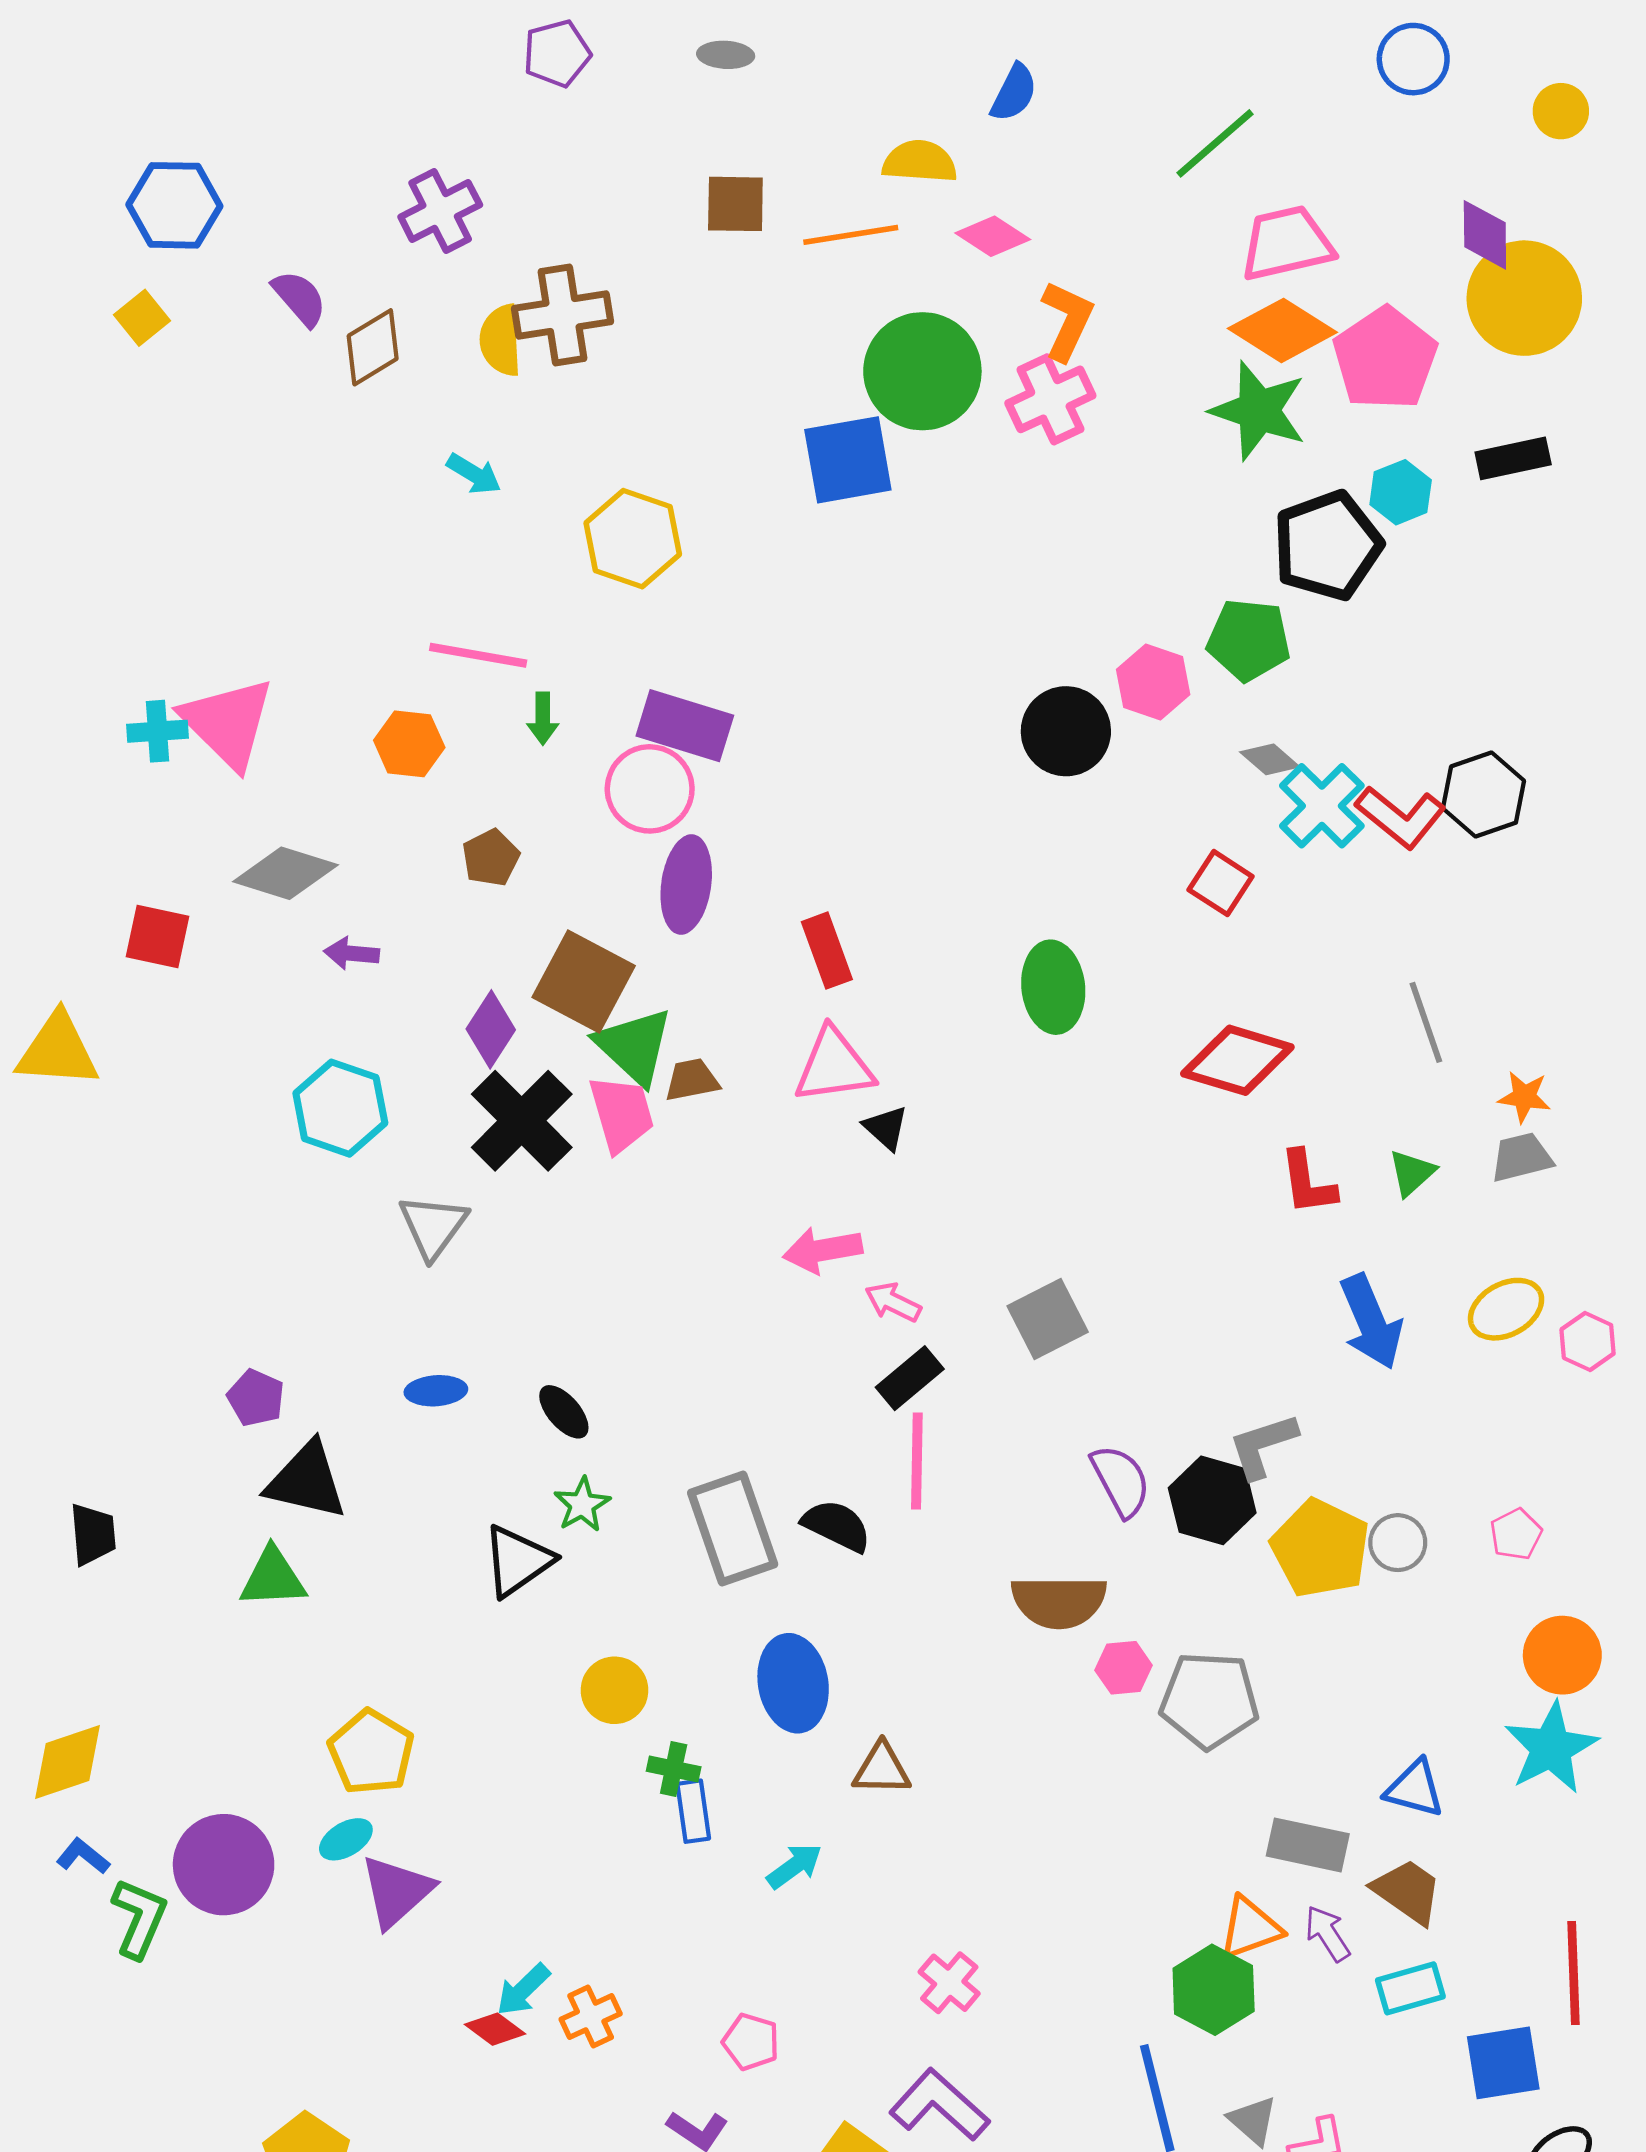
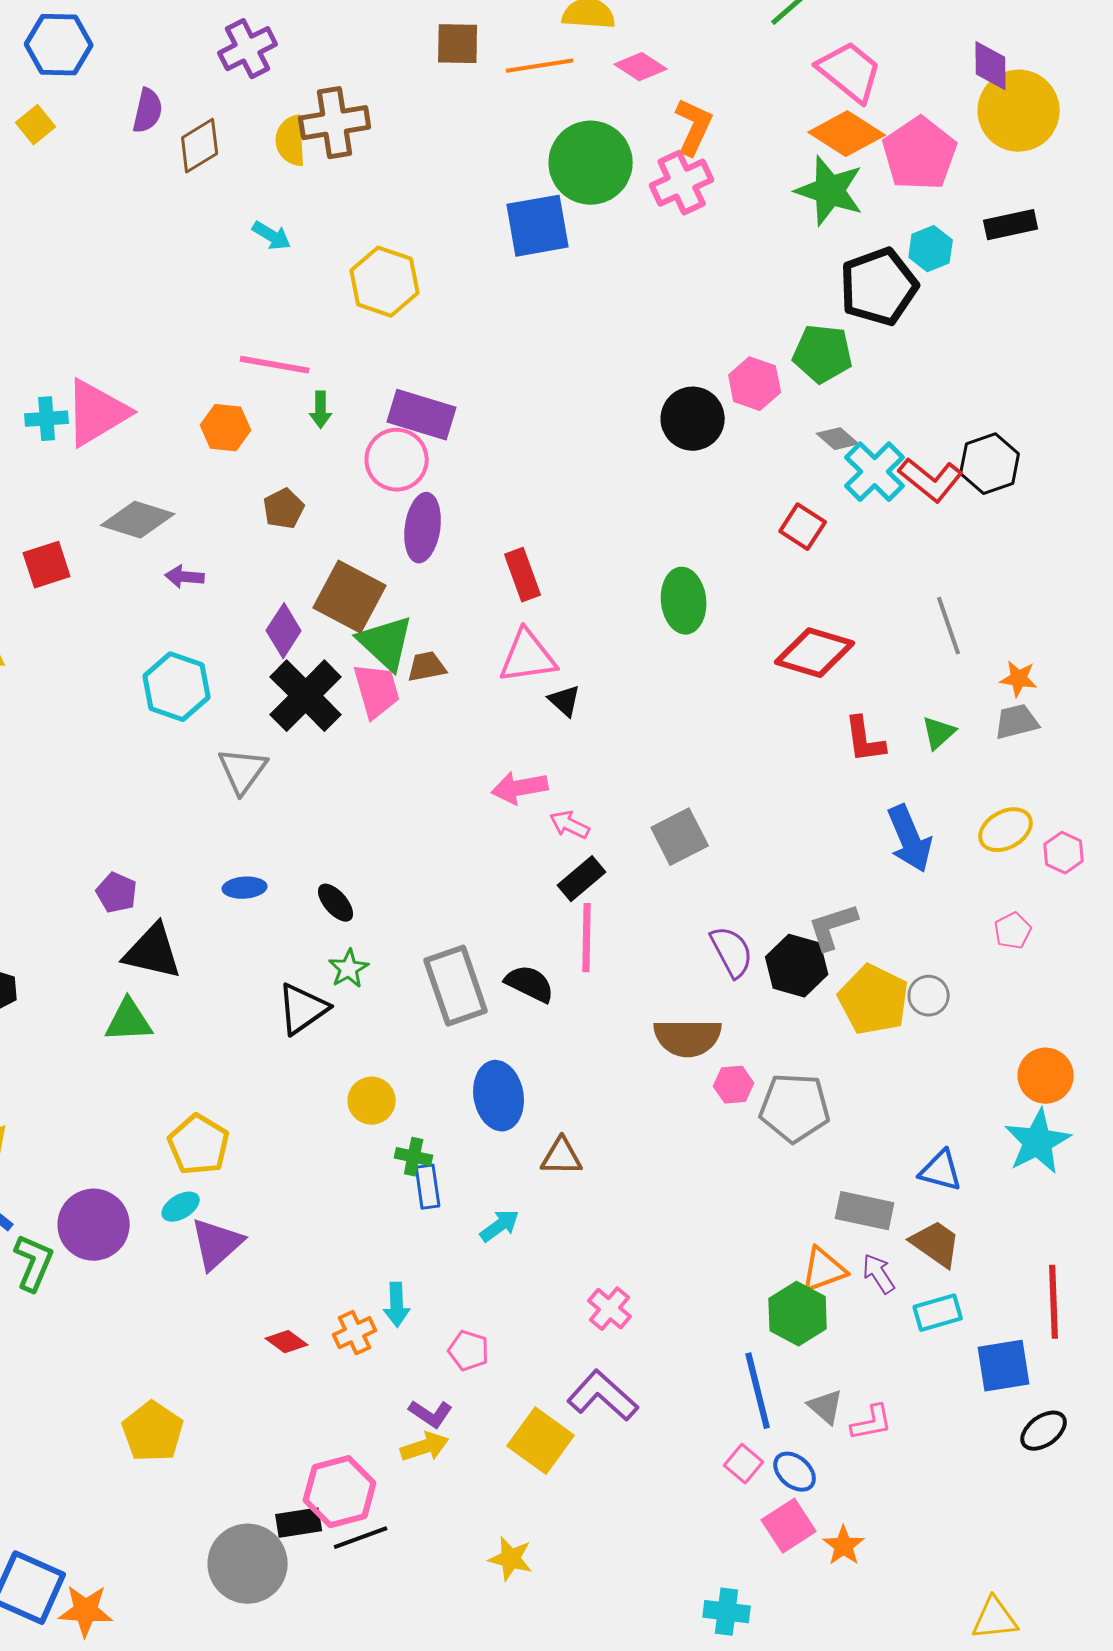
pink trapezoid: (1287, 243) -> (850, 72), turned 52
purple semicircle: (300, 298) -> (148, 111), turned 54
pink triangle: (228, 723) -> (97, 413), turned 44
red square: (157, 937) -> (47, 565), turned -30
pink pentagon: (1516, 1534) -> (1013, 931), moved
cyan arrow: (523, 1990) -> (397, 1305), moved, turned -48

